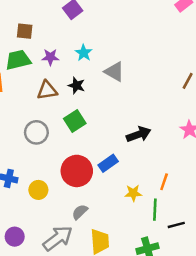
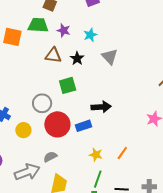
gray circle: (36, 132) -> (42, 103), moved
black arrow: (139, 134) -> (101, 107), moved
green line: (155, 210) -> (98, 179), moved

